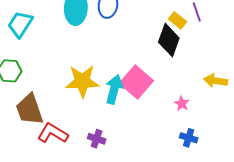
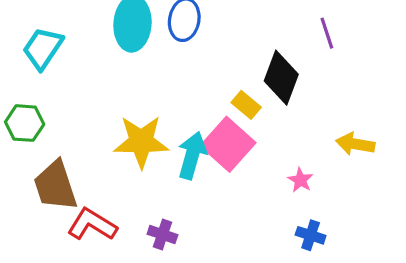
yellow rectangle: (177, 20) -> (246, 105), moved

